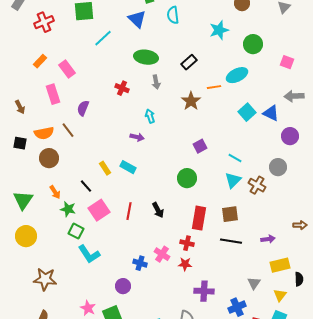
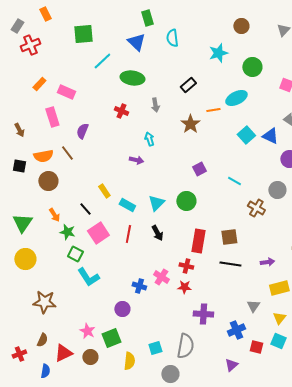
red cross: (44, 22) -> (30, 45), moved
green ellipse: (146, 57) -> (132, 78), moved
pink rectangle: (67, 69) -> (66, 92), turned -30
cyan rectangle: (128, 167) -> (127, 205), moved
cyan triangle: (233, 180) -> (156, 203), moved

